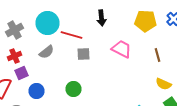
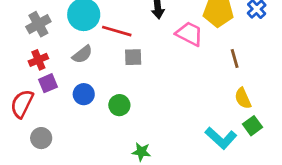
pink trapezoid: (122, 49) -> (189, 34), moved
yellow semicircle: (164, 84) -> (243, 98), turned 42
blue circle: (36, 91) -> (84, 94), moved

